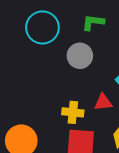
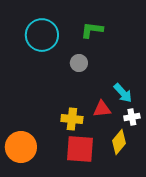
gray circle: (80, 56) -> (79, 63), size x0.7

